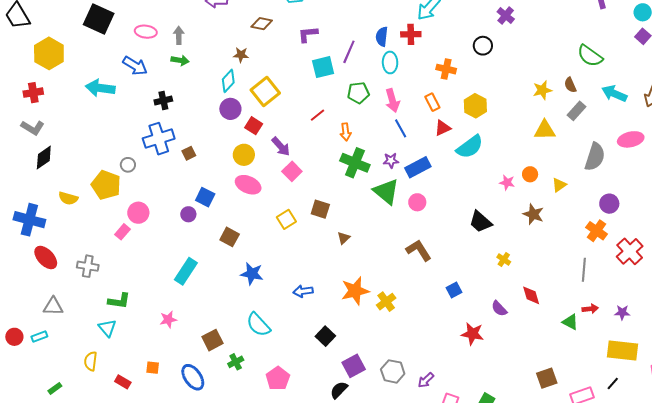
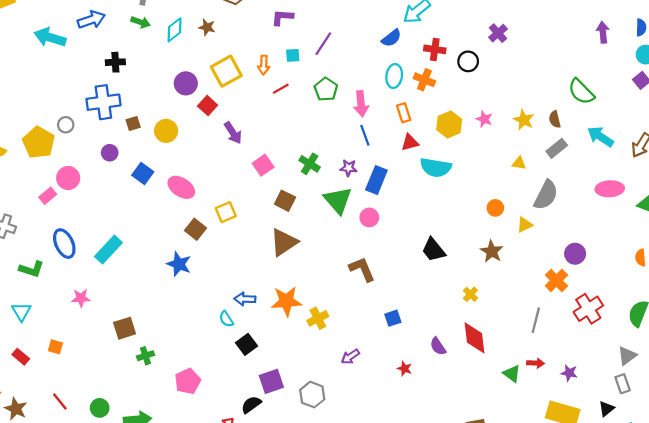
red cross: (411, 34) -> (435, 49), moved
blue semicircle: (382, 37) -> (391, 38), moved, turned -144
cyan ellipse: (390, 62) -> (394, 76), moved
blue arrow: (135, 66) -> (91, 20), turned -60
cyan square: (323, 67) -> (293, 55), size x0.6
cyan diamond: (228, 81) -> (175, 30), moved
yellow star: (542, 90) -> (524, 120), turned 30
green pentagon: (358, 93) -> (326, 89), turned 30
red line: (317, 115) -> (281, 89), moved
yellow triangle: (545, 130) -> (519, 163), size x0.6
orange arrow: (346, 132) -> (264, 65), moved
cyan semicircle: (470, 147) -> (436, 167), turned 36
yellow circle: (244, 155) -> (166, 131), moved
gray semicircle: (595, 157) -> (546, 195), moved
green cross: (355, 163) -> (310, 164), size x0.7
blue rectangle: (418, 167) -> (376, 180), turned -50
pink square: (292, 171) -> (263, 165), moved
pink star: (507, 182) -> (484, 119), moved
pink ellipse: (248, 185) -> (181, 187), moved
brown square: (320, 209) -> (285, 201), moved
purple circle: (188, 214) -> (110, 153), moved
brown square: (230, 237) -> (195, 229), moved
brown triangle: (344, 238) -> (284, 242), size x2.0
yellow cross: (504, 260) -> (470, 294), moved
blue arrow: (303, 291) -> (245, 299), moved
red diamond: (531, 295) -> (475, 338), size x1.4
cyan semicircle: (258, 325) -> (226, 319), moved, size x0.6
cyan triangle: (107, 328) -> (21, 312), moved
red star: (472, 334) -> (405, 369), size x0.6
blue ellipse: (193, 377) -> (64, 244), moved
purple arrow: (426, 380) -> (350, 357), moved

